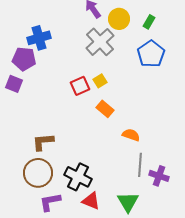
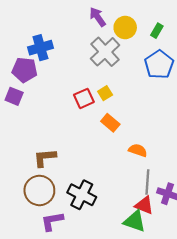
red triangle: (91, 201) -> (144, 205), moved
green triangle: (128, 202) -> (135, 221), turned -40

